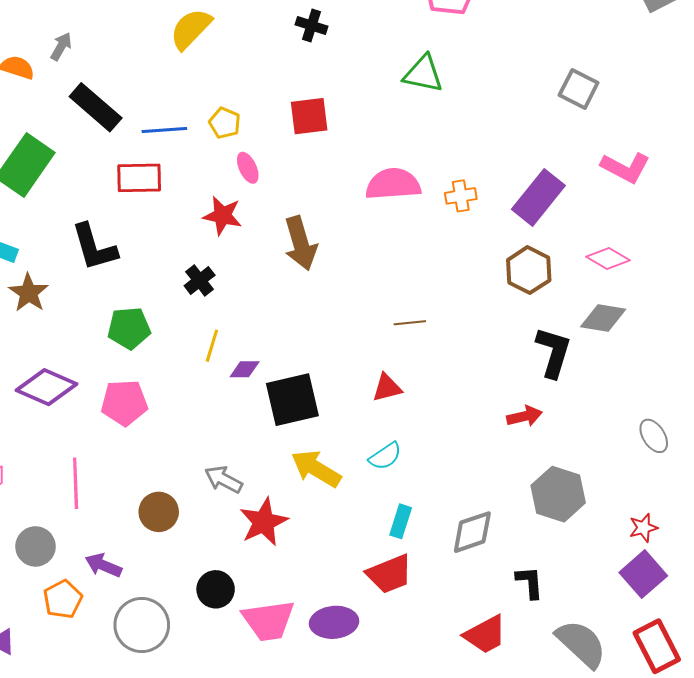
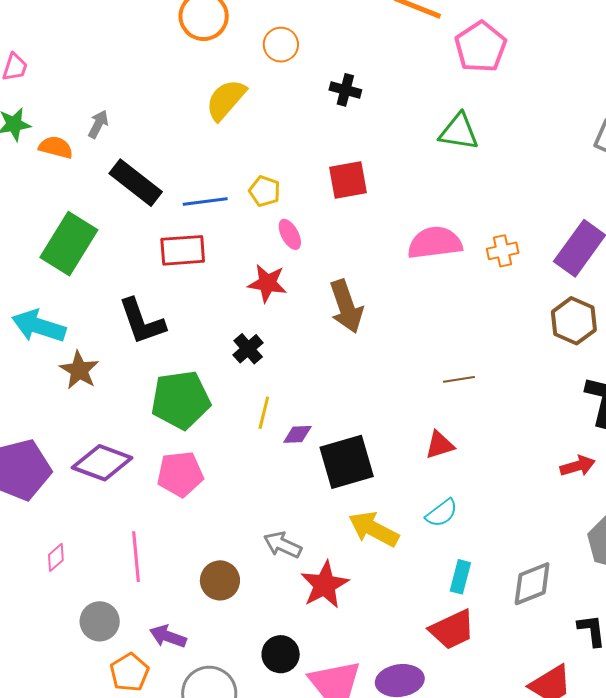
green pentagon: (129, 328) -> (181, 400), size x1.4

